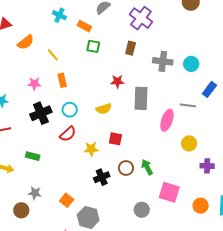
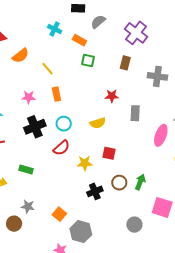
gray rectangle: (141, 98) -> (135, 113), size x0.7
green arrow: (147, 167) -> (140, 182), turned 49

